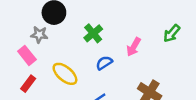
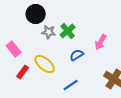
gray star: (39, 35) -> (49, 32), moved
red rectangle: (28, 84) -> (23, 72), moved

